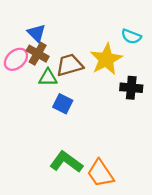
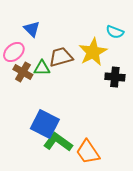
brown cross: (38, 54) -> (23, 72), moved
blue square: (63, 104) -> (45, 124), moved, size x1.6

